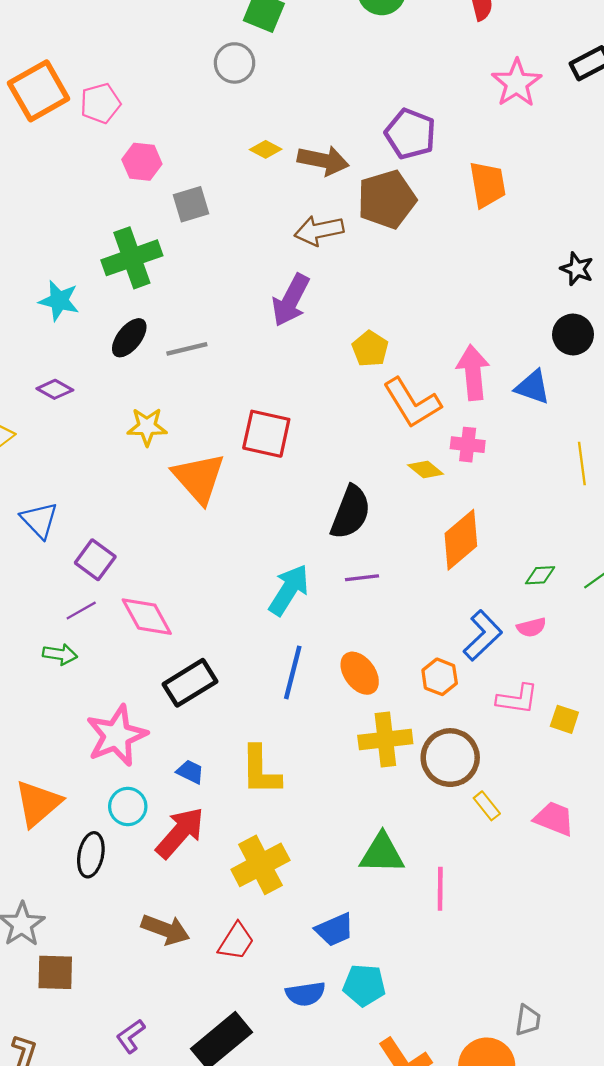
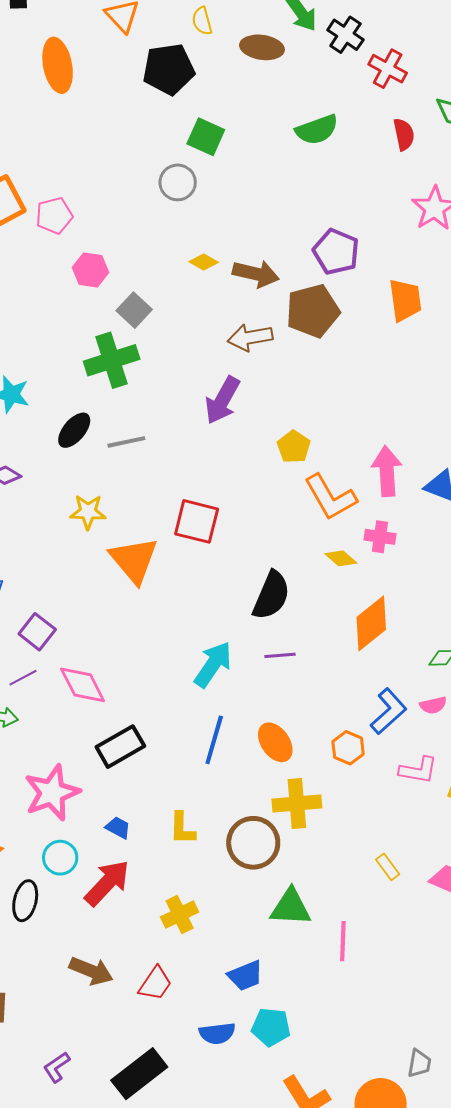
gray square: (191, 204) -> (134, 310), turned -32
green cross: (132, 258) -> (112, 360), moved
brown circle: (450, 758) -> (253, 843), moved
yellow L-shape: (261, 770) -> (182, 828), size x0.7
yellow cross: (260, 865) -> (180, 914), size x0.7

